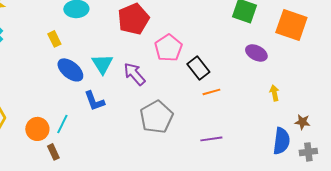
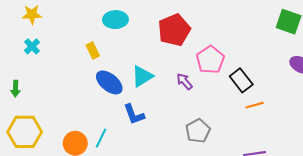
cyan triangle: (102, 64) -> (142, 76), turned 30
purple arrow: (134, 74) -> (184, 81), moved, size x0.7
gray pentagon: (156, 117) -> (198, 131), size x0.7

